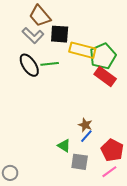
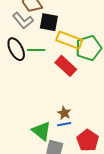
red rectangle: (105, 77) -> (66, 66), moved
blue line: (86, 136) -> (64, 124), turned 32
green triangle: (64, 146) -> (41, 131), size x1.5

